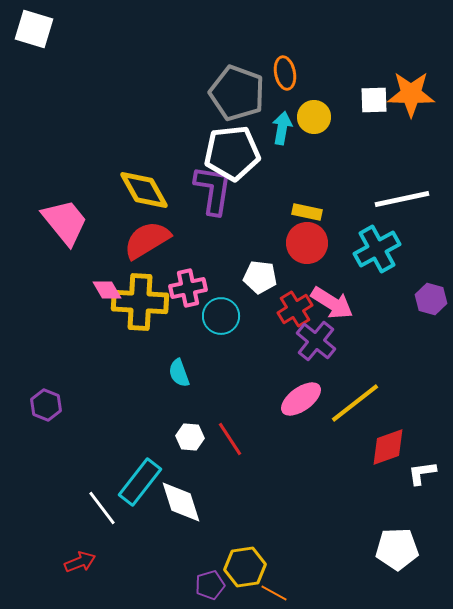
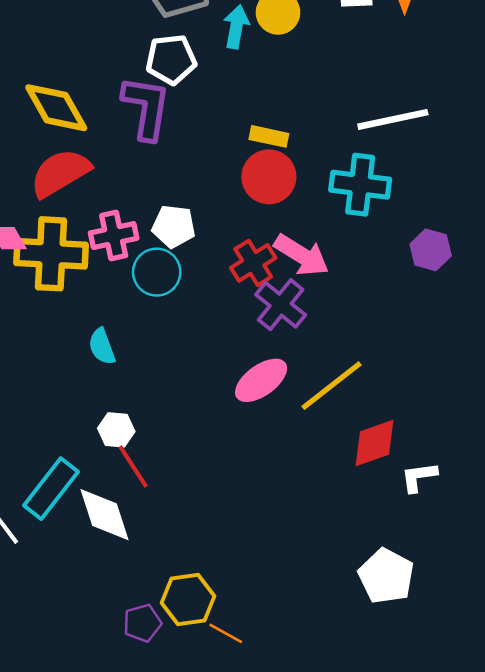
white pentagon: (232, 153) -> (171, 59), size x0.7
cyan cross: (377, 249) -> (360, 185), turned 36
white pentagon: (260, 277) -> (174, 226), moved
red line: (230, 439) -> (133, 466), moved
white pentagon: (397, 549) -> (386, 576), turned 30

